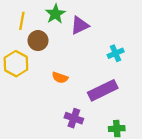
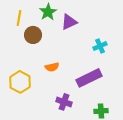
yellow hexagon: (16, 64) -> (20, 82), moved
orange semicircle: (60, 78) -> (52, 67), turned -32

